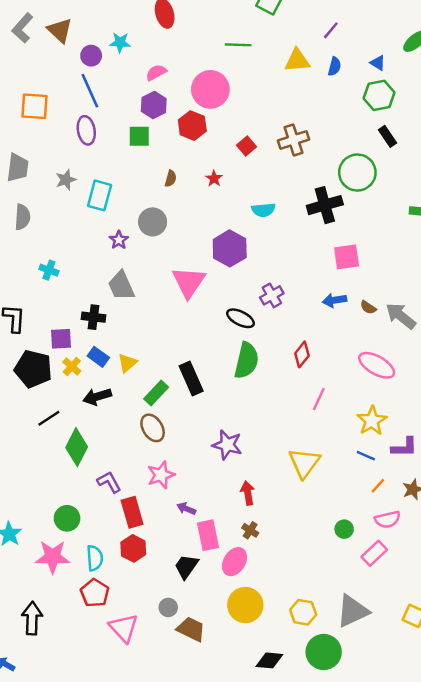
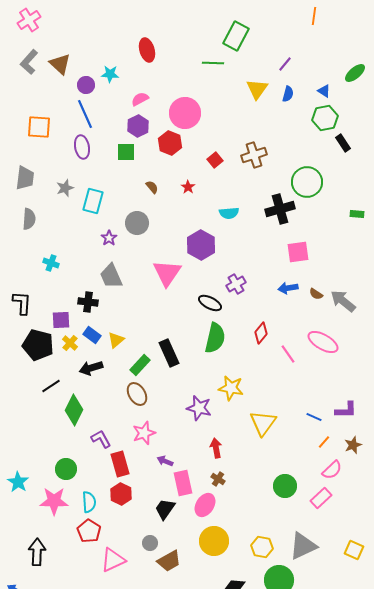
green line: (238, 45) -> (213, 63), moved
yellow triangle: (297, 60) -> (257, 89), turned -50
black rectangle: (387, 136) -> (343, 143), moved
brown semicircle: (171, 179) -> (152, 187), turned -56
pink line: (319, 399) -> (288, 354), moved, turned -60
yellow star: (372, 421) -> (231, 388), moved, turned -30
pink semicircle: (387, 519) -> (332, 470), turned -30
green circle: (344, 529) -> (285, 486), moved, size x1.5
pink triangle: (124, 628) -> (113, 560), turned 48
brown trapezoid: (191, 629) -> (169, 561), turned 125

